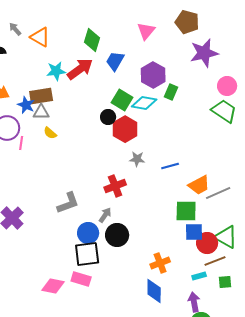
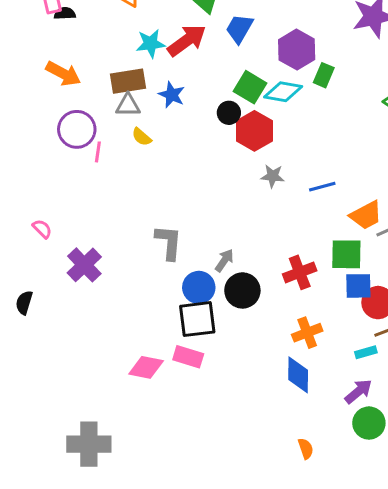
blue star: (26, 105) -> (172, 95), moved
red cross: (115, 186) -> (300, 272), moved
gray L-shape: (68, 203) -> (169, 242), turned -65
purple arrow: (194, 302) -> (358, 391), turned 60

